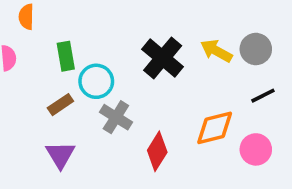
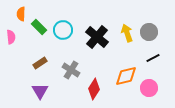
yellow arrow: (216, 51) -> (127, 33), turned 42
green rectangle: (66, 56) -> (39, 27), moved, turned -35
cyan circle: (96, 81) -> (63, 30), moved

